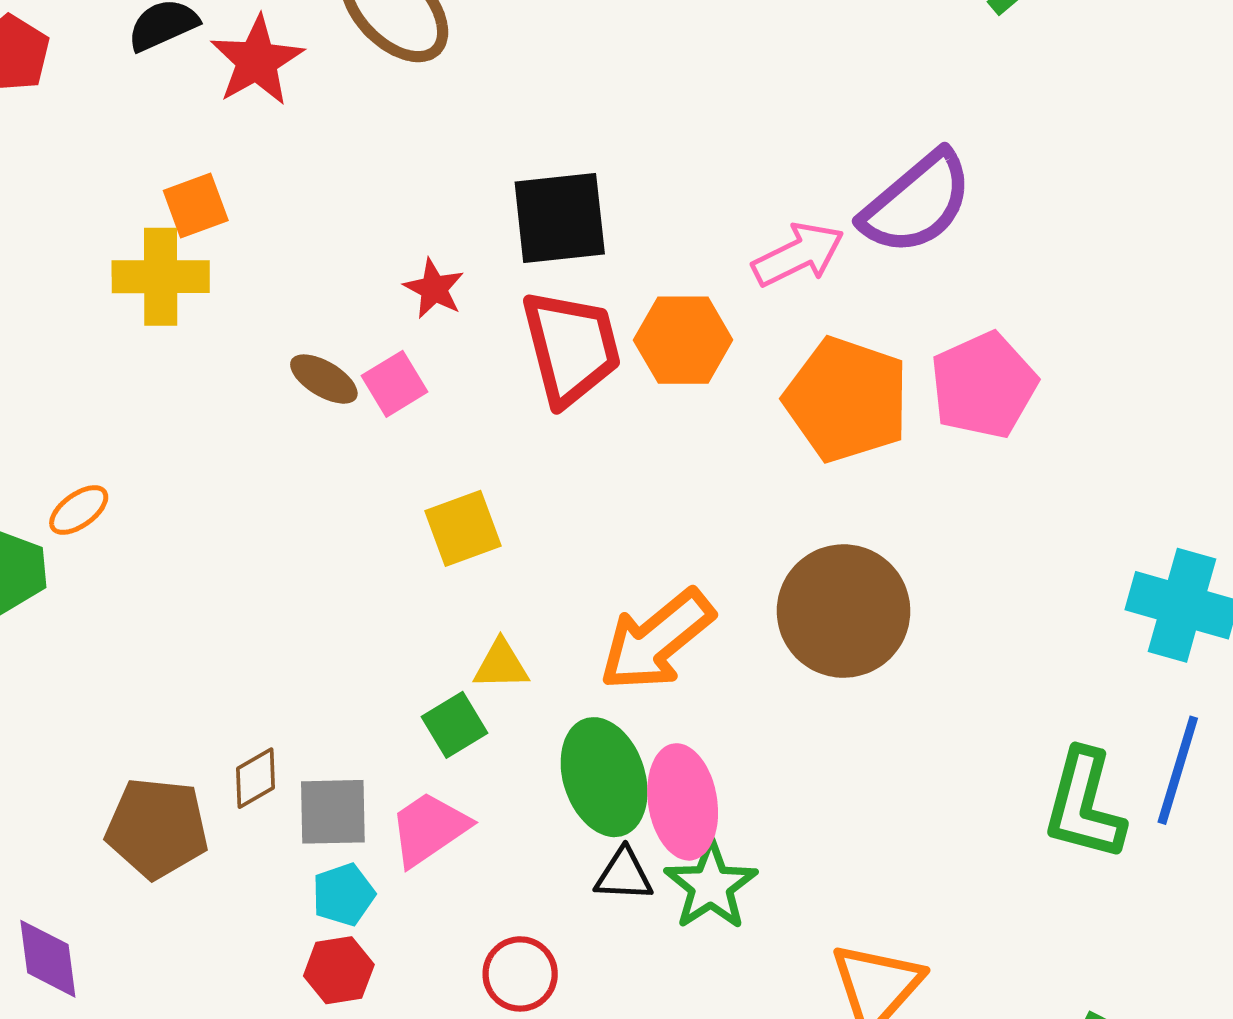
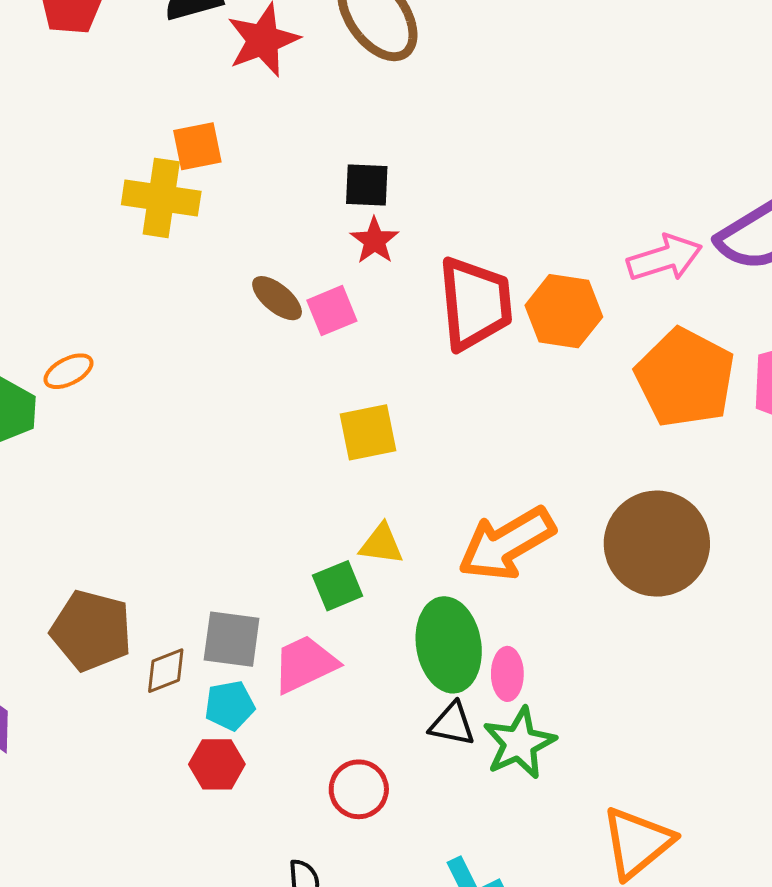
black square: (560, 218) -> (367, 185), moved, size x0.6
brown diamond: (255, 778) -> (166, 671), moved
pink ellipse: (683, 802) -> (507, 674), size x0.6

